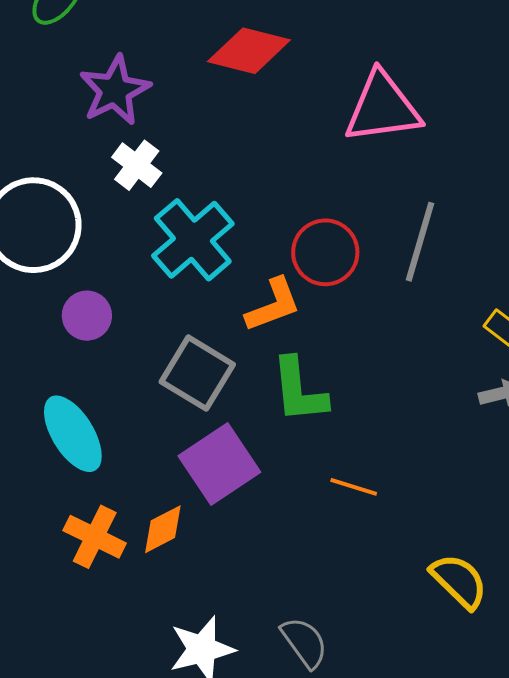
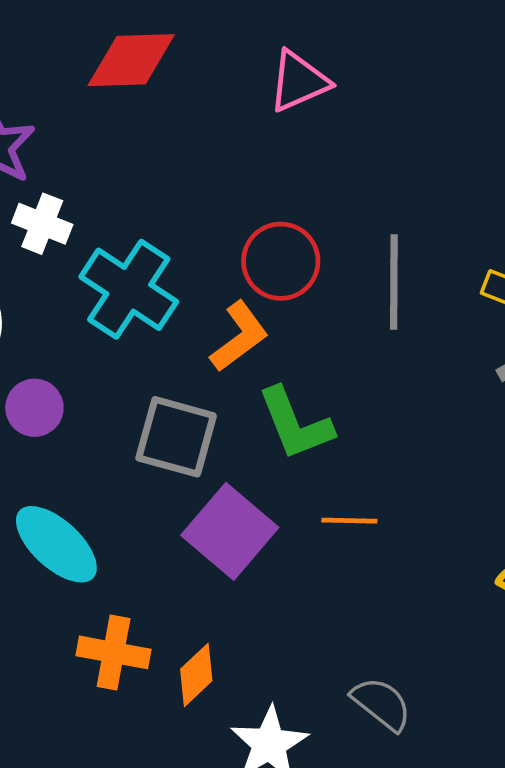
pink triangle: (382, 108) -> (299, 81), size x0.7
gray line: (420, 242) -> (394, 282), moved
orange line: (354, 487) -> (349, 521), moved
orange diamond: (163, 529) -> (196, 675), moved

